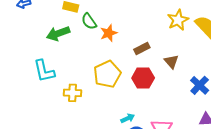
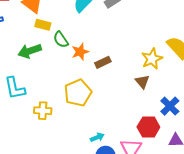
yellow star: (178, 20) -> (152, 59), moved
brown rectangle: (142, 49) -> (103, 62), moved
red hexagon: (143, 78) -> (148, 127), moved

